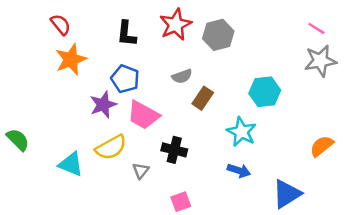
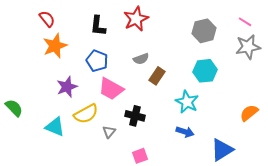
gray hexagon: (218, 35) -> (204, 31), moved
purple star: (103, 105) -> (67, 87), moved

